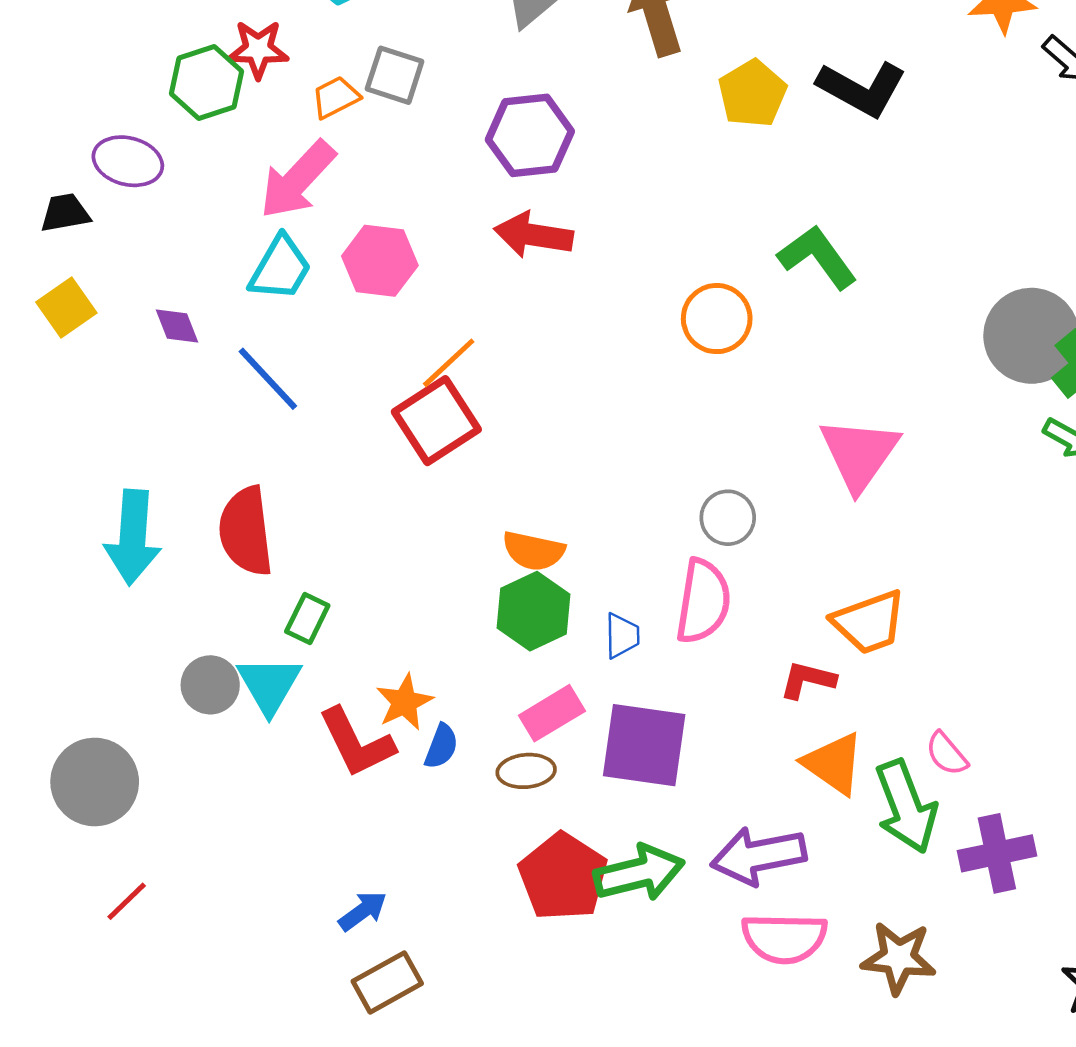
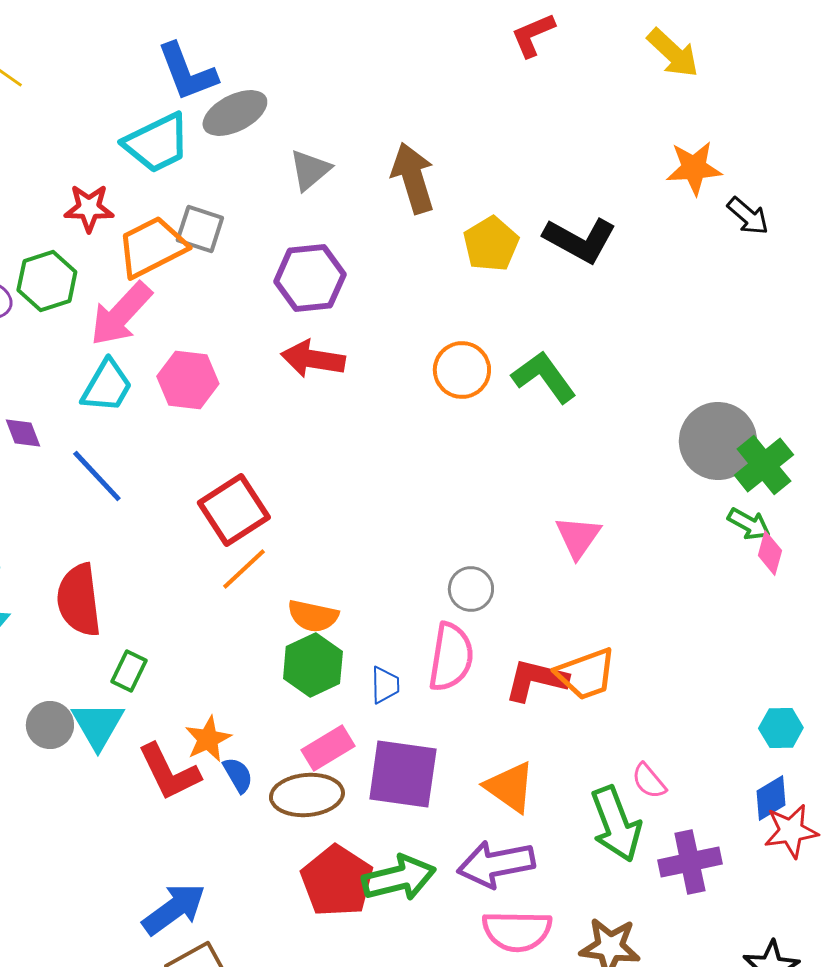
green hexagon: (207, 83) -> (47, 281), moved
orange trapezoid: (336, 97) -> (152, 247), size x1.8
orange circle: (717, 319) -> (462, 370), moved
orange line: (449, 363) -> (244, 569), moved
pink triangle: (859, 454) -> (578, 537), size x0.7
red L-shape: (808, 680) -> (536, 680), moved, size x1.4
blue semicircle: (441, 746) -> (238, 775), turned -51
orange triangle: (833, 764) -> (510, 787), moved
brown ellipse: (526, 771) -> (307, 795), size x1.5
blue arrow: (363, 911) -> (174, 909), size x1.6

